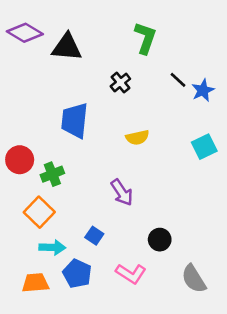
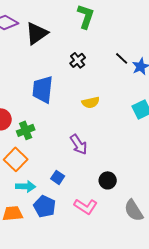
green L-shape: (145, 38) -> (86, 16), moved
black triangle: (67, 47) -> (37, 33), turned -40

